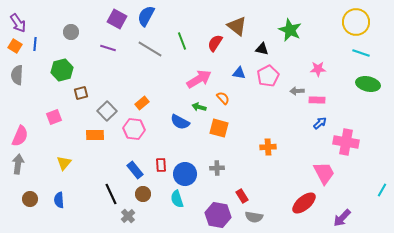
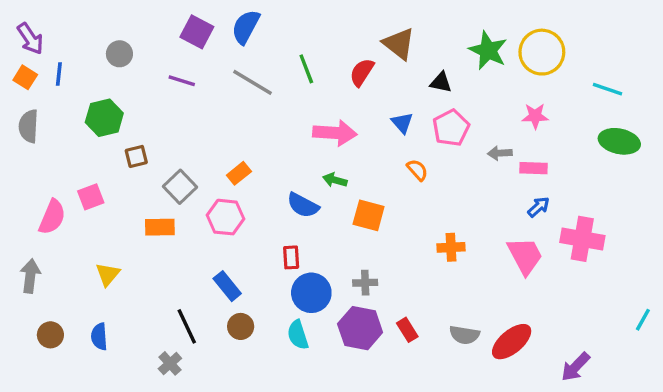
yellow circle: (356, 22) -> (542, 52), moved
blue triangle: (239, 73) -> (402, 123), turned 40
pink arrow: (199, 79) -> (335, 133), turned 35
orange semicircle: (223, 98) -> (417, 170), moved
pink semicircle: (20, 136) -> (52, 217), moved
red rectangle: (161, 165) -> (291, 257), moved
pink trapezoid: (324, 173) -> (525, 256), moved
purple hexagon: (218, 215) -> (360, 328), moved
gray cross: (128, 216) -> (170, 363), moved
gray semicircle: (254, 217) -> (464, 335), moved

